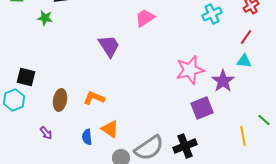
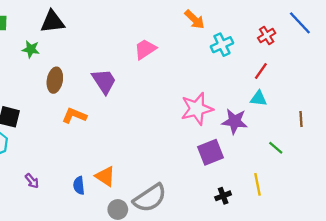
purple star: (223, 81) -> (235, 121), turned -30
orange L-shape: (94, 98) -> (74, 116), moved
brown ellipse: (60, 100) -> (55, 80), moved
green line: (264, 120) -> (276, 148), moved
black cross: (185, 146) -> (223, 196), moved, size x0.6

